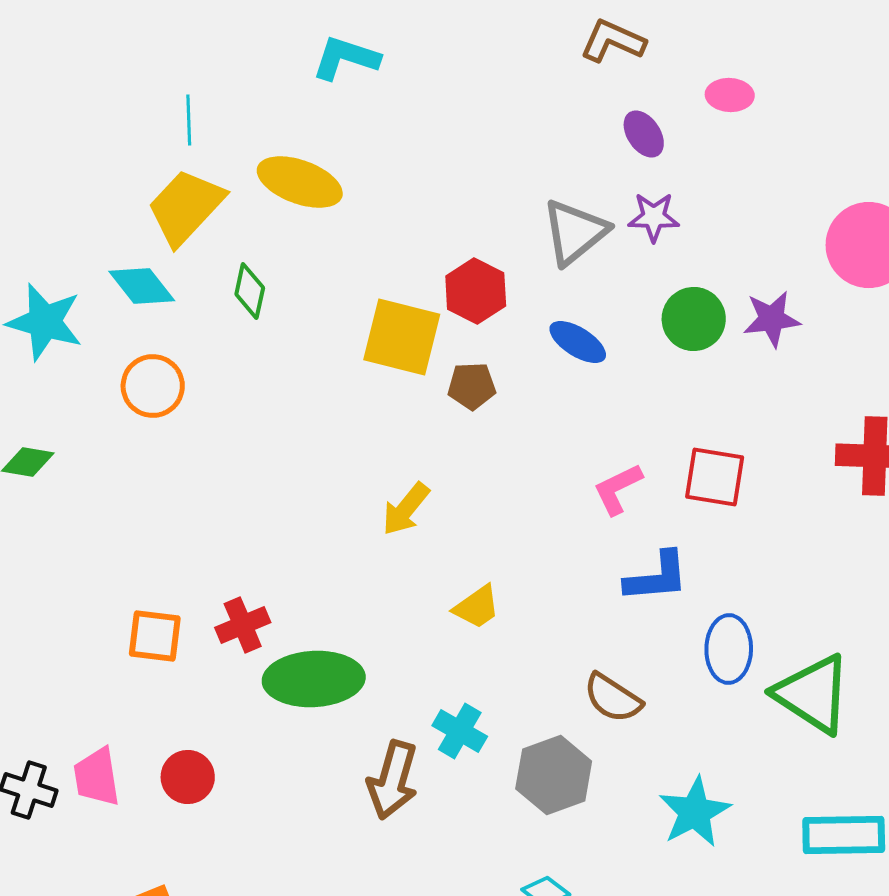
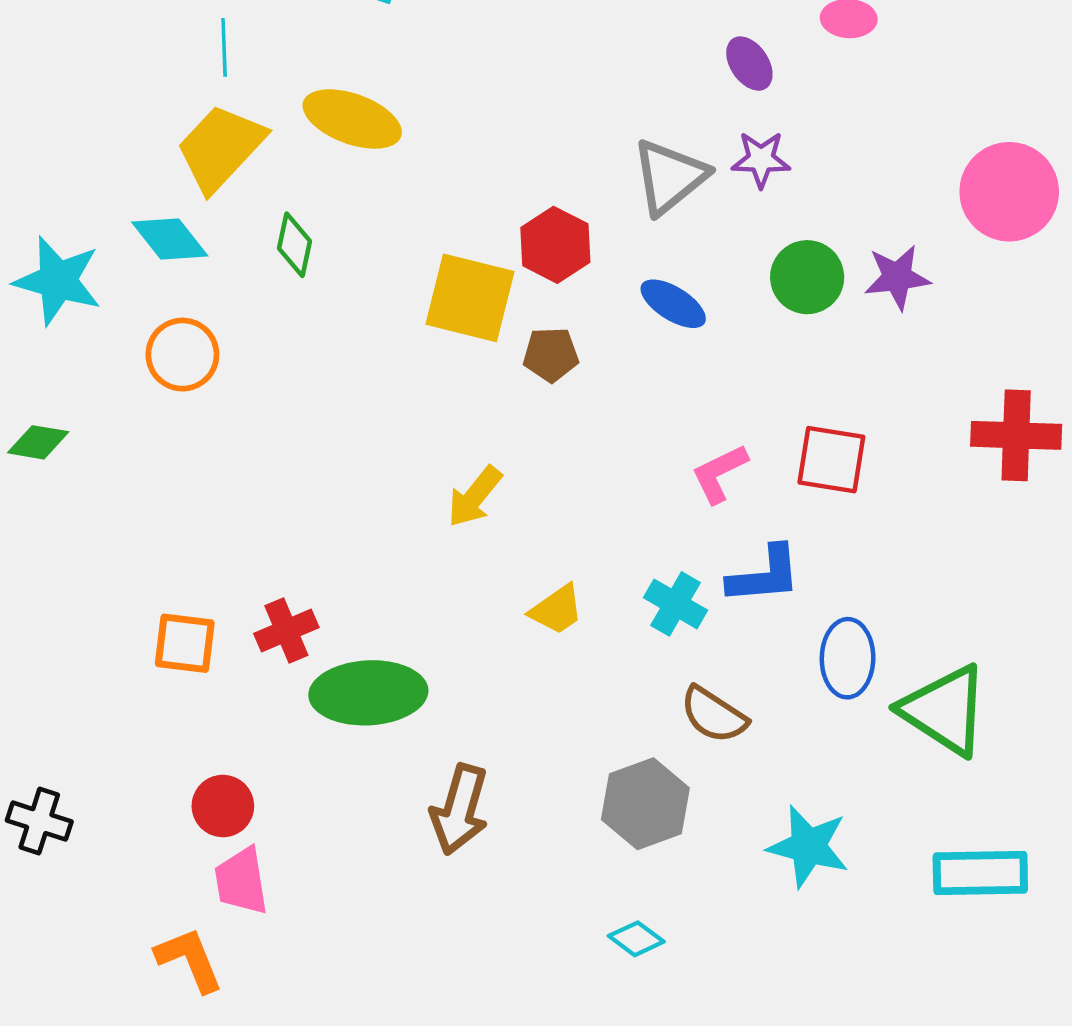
cyan cross: (460, 731) -> (675, 604), moved
pink trapezoid: (97, 777) -> (241, 881), moved
cyan star: (695, 812) -> (808, 846), turned -30

